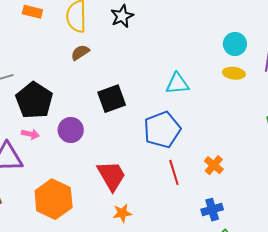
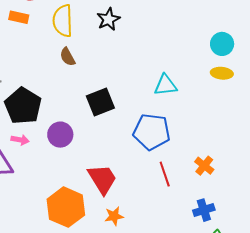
brown semicircle: (80, 52) -> (68, 57), turned -84
blue pentagon: (162, 130) -> (152, 132), turned 30
orange hexagon: (54, 199) -> (66, 207), moved

